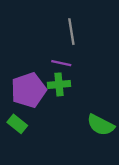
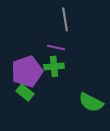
green rectangle: (17, 124) -> (25, 92), moved

